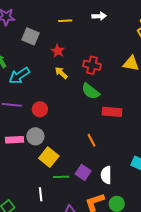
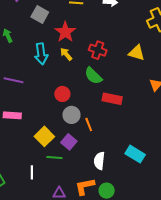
red star: (58, 51) -> (65, 32), size x1.5
cyan arrow: (19, 76) -> (41, 54), moved, turned -70
red circle: (40, 109) -> (62, 94), moved
gray circle: (35, 136) -> (72, 115), moved
purple square: (83, 172) -> (69, 142), moved

